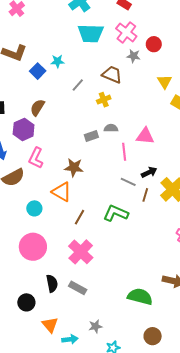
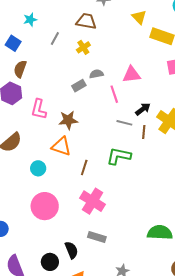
blue square: (38, 71) -> (13, 43), moved
pink L-shape: (36, 158) -> (39, 109), moved
black semicircle: (52, 283) -> (71, 250), moved

